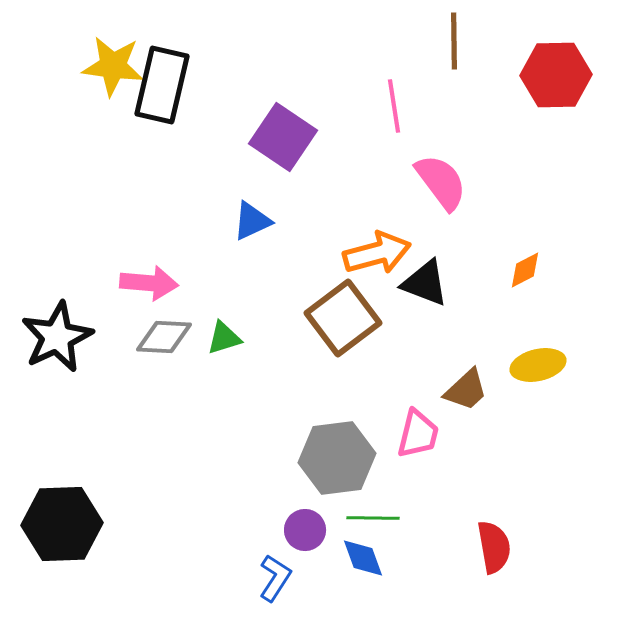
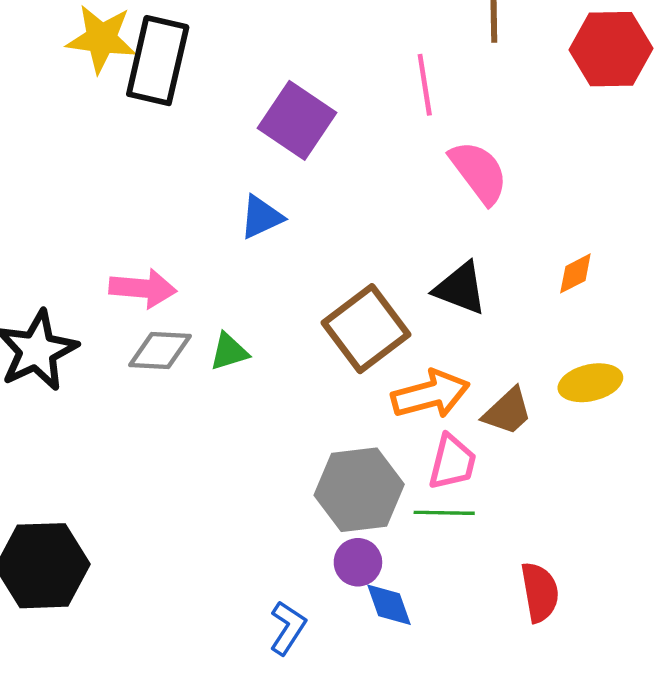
orange arrow: (377, 253) -> (430, 394), moved
green line: (373, 518) -> (444, 513), moved
purple circle: (305, 530) -> (358, 562), moved

